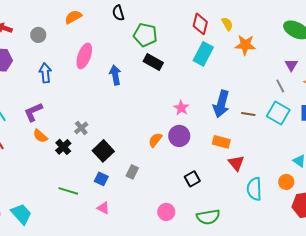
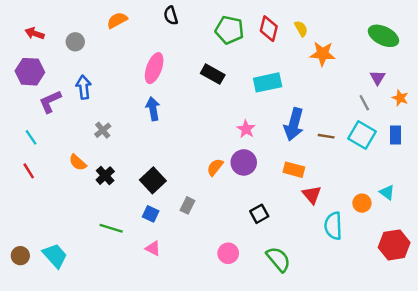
green pentagon: (145, 35) -> (229, 30), moved
cyan rectangle: (203, 54) -> (268, 82), moved, turned 50
pink ellipse: (84, 56) -> (154, 68), moved
blue arrow: (115, 75) -> (153, 109), moved
purple L-shape: (33, 112) -> (50, 102), moved
gray cross: (81, 128) -> (103, 130), moved
orange circle: (286, 182) -> (362, 203), moved
green semicircle: (208, 217) -> (278, 259), turned -120

